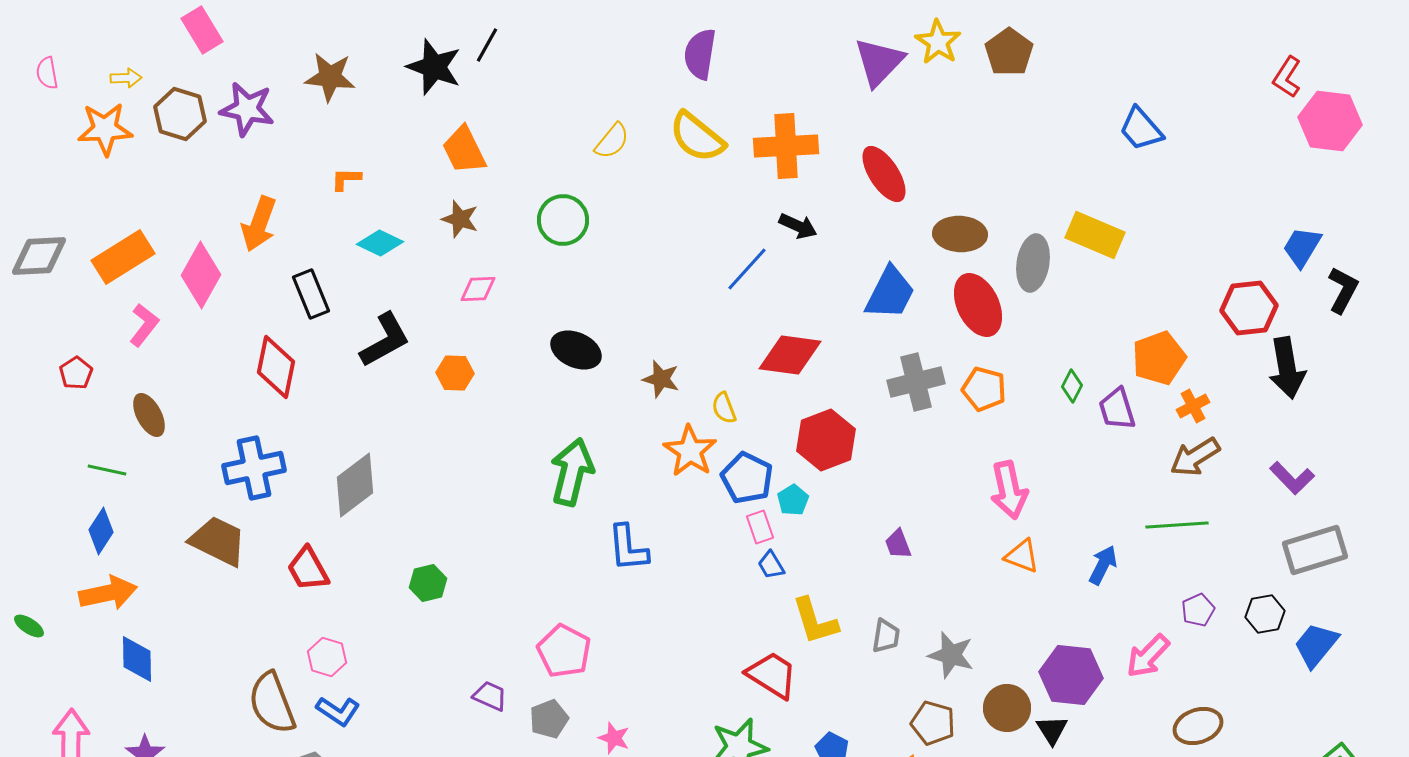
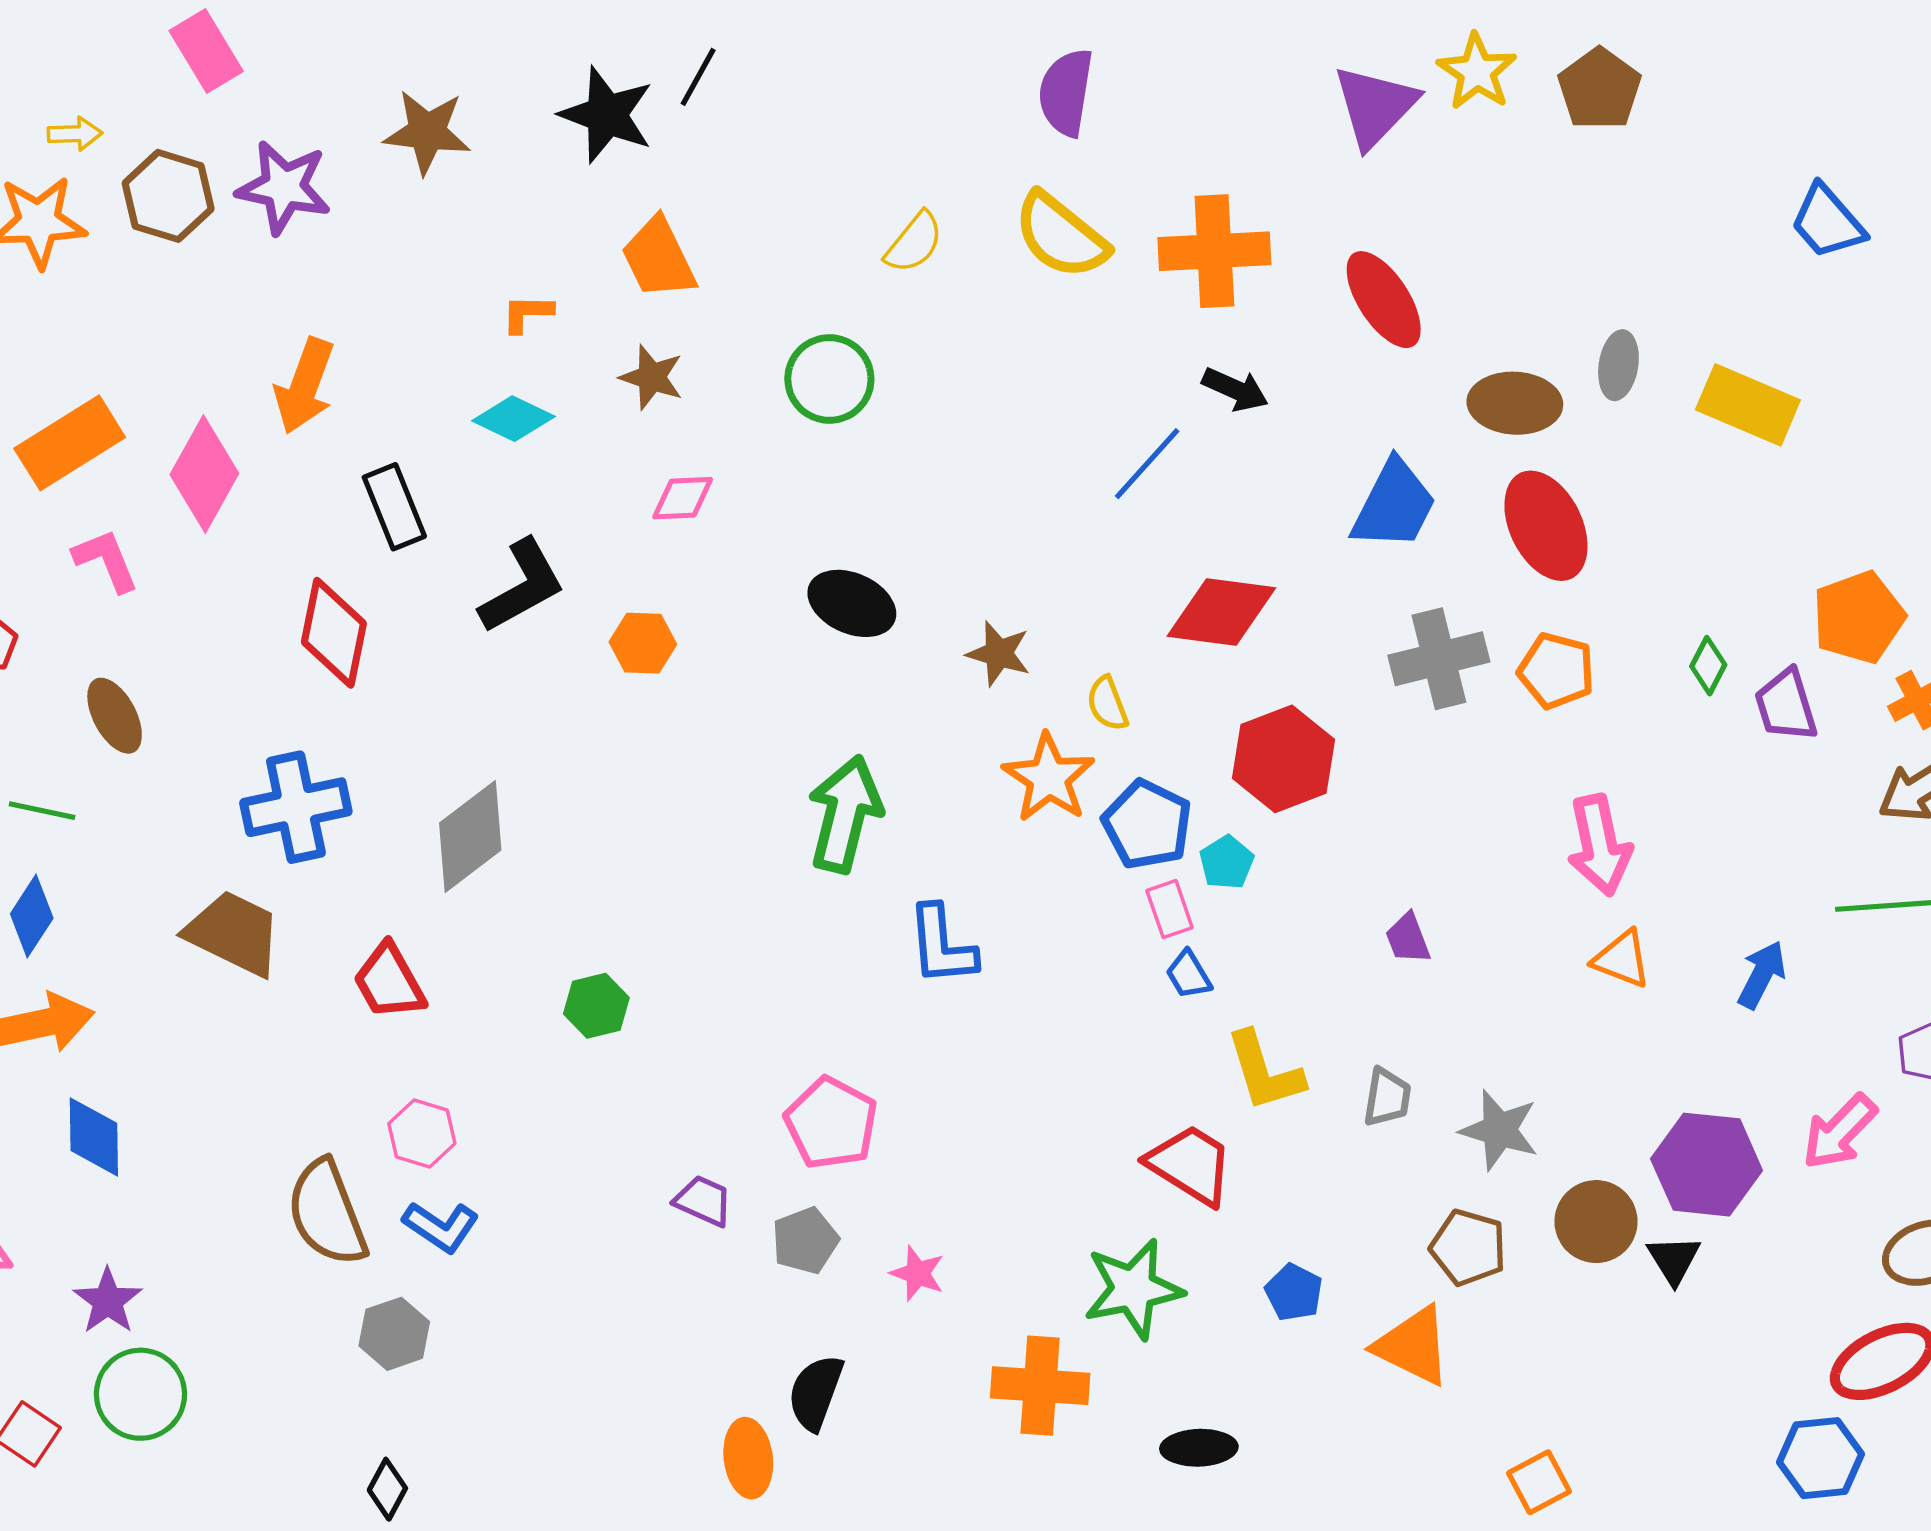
orange L-shape: (346, 179) -> (527, 313), moved
gray ellipse: (1033, 263) -> (1618, 365), moved, size x0.7
pink L-shape: (144, 325) -> (106, 560), turned -60

